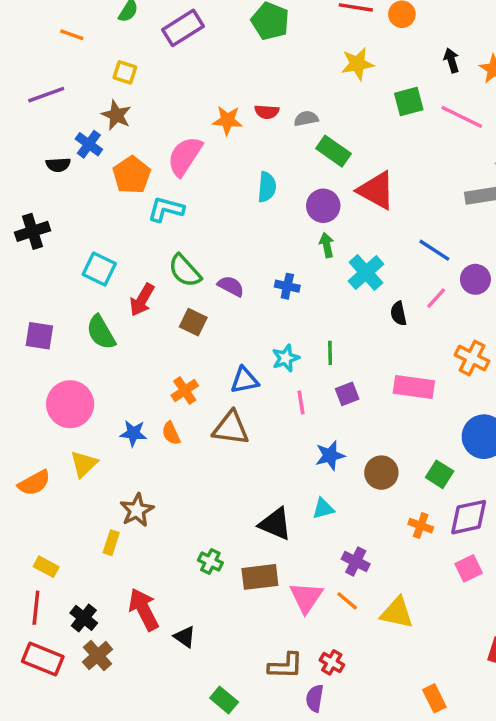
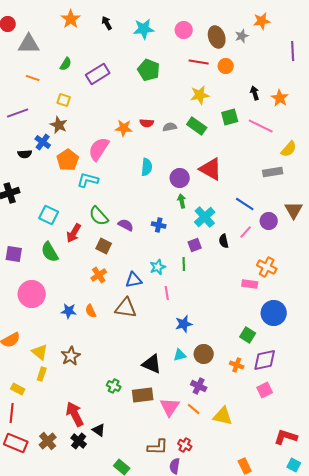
green rectangle: (333, 151) -> (197, 126), moved
pink rectangle: (414, 387) -> (250, 284), moved, size x0.7
orange cross: (185, 390) -> (99, 275), moved
purple square: (347, 394) -> (195, 245), moved
yellow triangle: (84, 464) -> (40, 352), moved, turned -36
brown circle: (381, 473) -> (204, 354), moved
yellow rectangle: (111, 543) -> (42, 374), moved
black cross: (84, 618) -> (79, 441), moved

